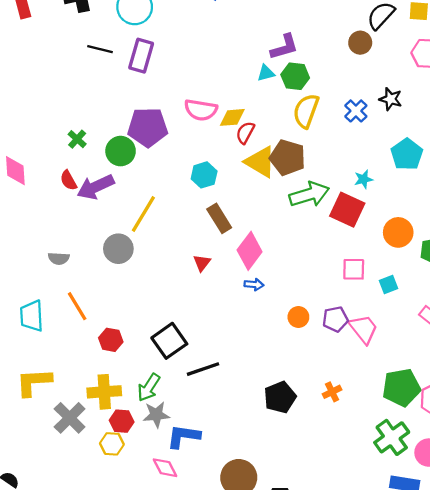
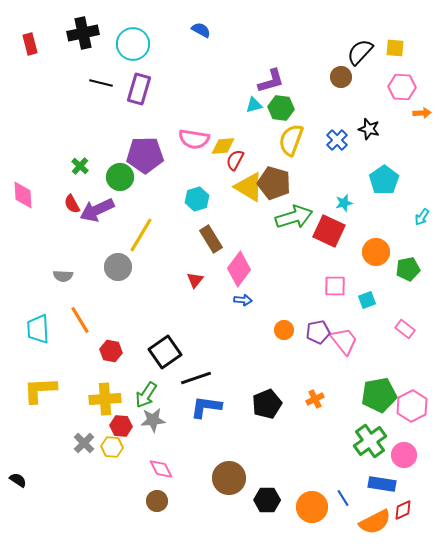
gray cross: (70, 418) -> (84, 443), moved, size x0.7
blue L-shape: (183, 436) -> (206, 407), moved

